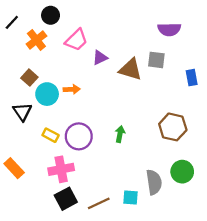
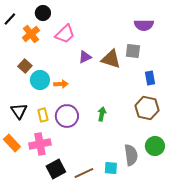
purple triangle: (100, 58) -> (85, 57), moved
blue rectangle: (192, 78) -> (150, 78), moved
orange arrow: (72, 89) -> (61, 84), moved
black triangle: (22, 112) -> (19, 111), moved
yellow rectangle: (51, 135) -> (43, 115), turned 48
pink cross: (61, 169) -> (40, 144), moved

